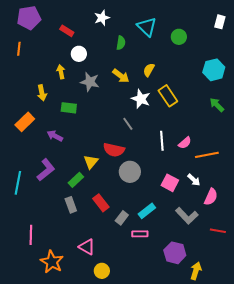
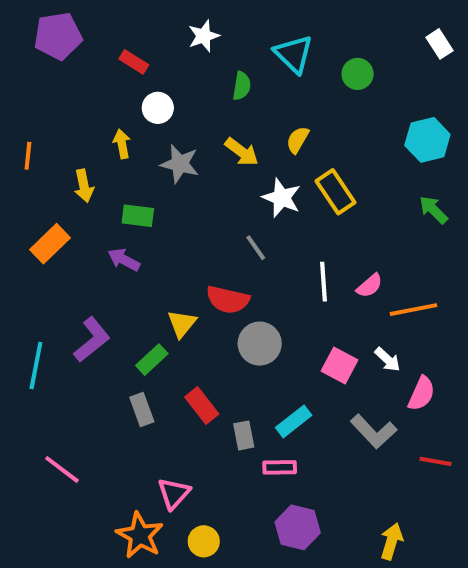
white rectangle: (220, 22) -> (439, 44), turned -48
orange line: (19, 49) -> (28, 156), moved
purple arrow: (55, 136) -> (124, 260), moved
gray rectangle: (122, 218) -> (244, 435), turned -48
pink line: (31, 235) -> (62, 469), turned -54
pink triangle: (87, 247) -> (174, 493), turned 42
purple hexagon: (175, 253) -> (298, 527), moved
orange star: (52, 262) -> (140, 535), moved

